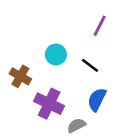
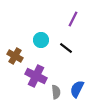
blue semicircle: (97, 100) -> (77, 89), moved
gray semicircle: (76, 125) -> (56, 92), turned 112

